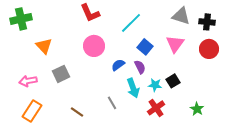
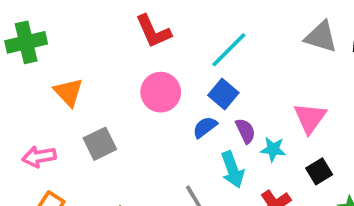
pink triangle: (175, 44) -> (310, 118), moved
blue square: (145, 47) -> (223, 94), moved
black square: (173, 81) -> (319, 171), moved
cyan star: (155, 85) -> (273, 149), moved

